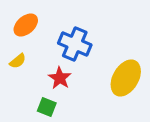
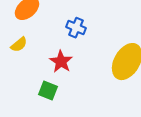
blue cross: (75, 44) -> (76, 28), size x0.6

